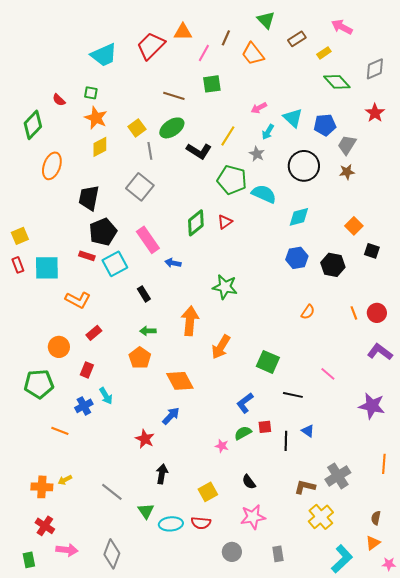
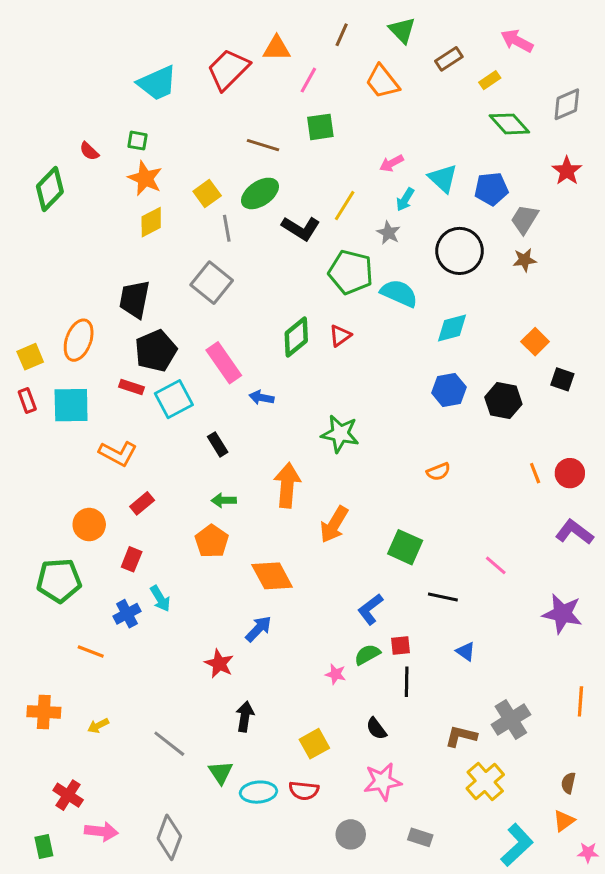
brown line: (226, 38) -> (342, 35), moved
orange ellipse: (52, 166) -> (79, 340), moved
orange semicircle: (308, 312) -> (438, 472), moved, turned 35
black line: (286, 441) -> (407, 682), moved
orange cross: (42, 487) -> (44, 712), moved
gray rectangle: (278, 554) -> (420, 837), turned -63

